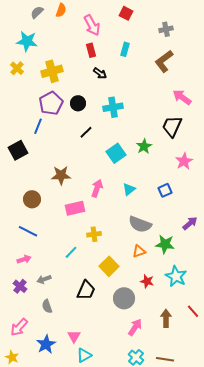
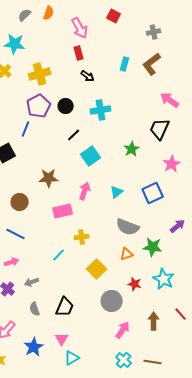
cyan rectangle: (125, 49) -> (125, 64), moved
cyan square: (116, 153) -> (91, 156), moved
blue square: (165, 190) -> (153, 193), size x1.5
black trapezoid: (86, 290) -> (65, 307), moved

